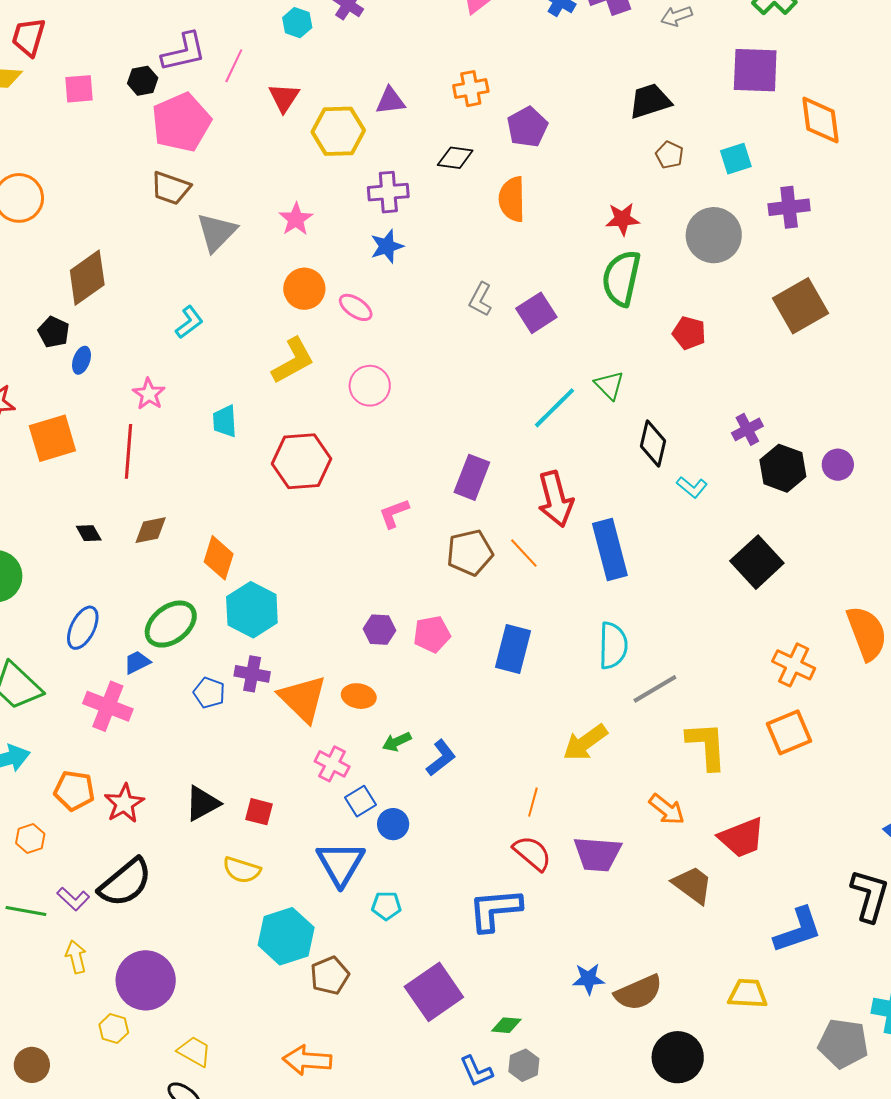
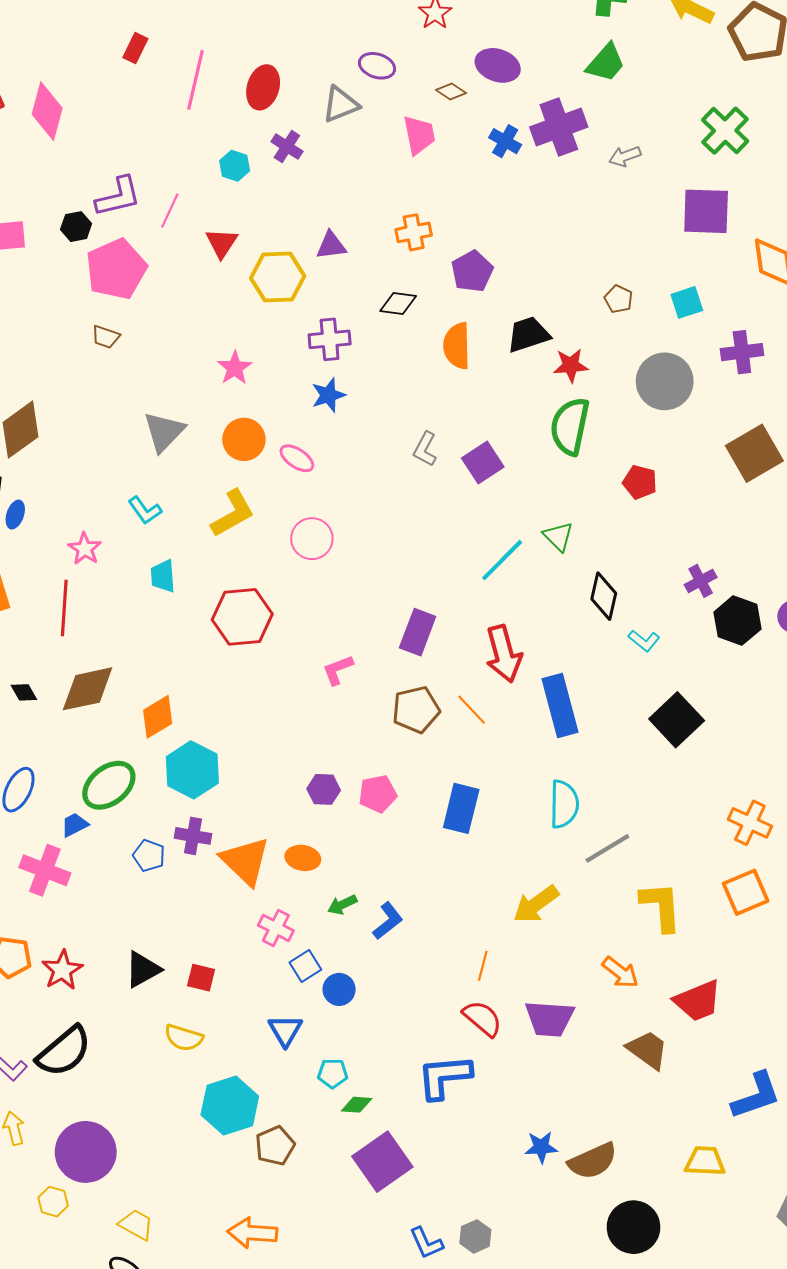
black trapezoid: (650, 101) -> (528, 334), moved
brown trapezoid: (171, 188) -> (106, 337), size x0.7
gray triangle: (217, 232) -> (164, 432), moved
cyan L-shape: (189, 322) -> (145, 510), moved, turned 92
brown diamond: (151, 530) -> (88, 689), size x1.6
orange diamond: (219, 558) -> (158, 717), turned 42
black square: (757, 562) -> (677, 720), moved
blue triangle: (341, 864) -> (285, 1030), size x0.7
green diamond: (506, 1025) -> (357, 1105), moved

